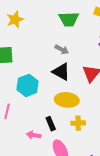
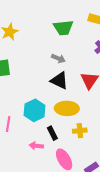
cyan hexagon: (28, 85) -> (34, 110), moved

